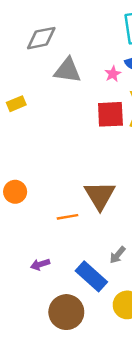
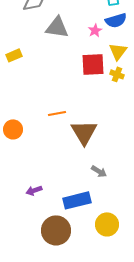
orange line: (68, 217) -> (57, 113), moved
gray arrow: (118, 255) -> (99, 171), moved, turned -98
blue rectangle: (91, 276) -> (77, 200), turned -56

